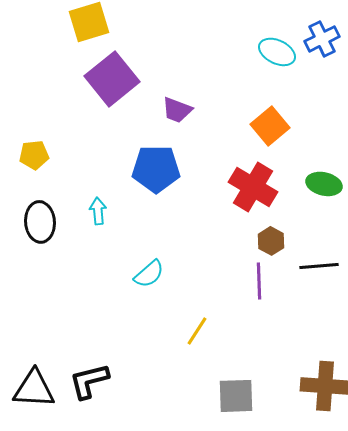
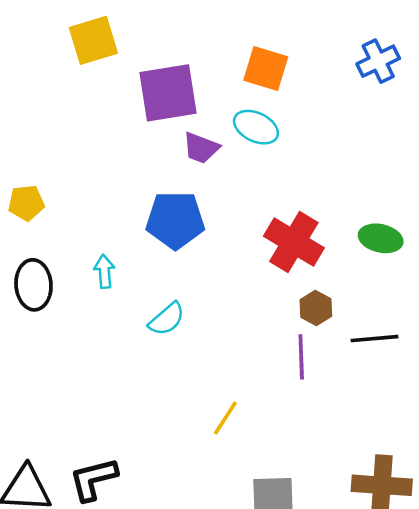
cyan ellipse: (277, 52) -> (256, 127), moved
purple square: (112, 79) -> (168, 93), moved, turned 30
orange square: (270, 126) -> (266, 68), moved, turned -33
cyan semicircle: (149, 274) -> (167, 319), moved

